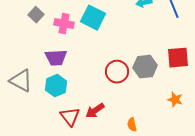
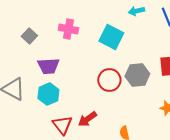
gray square: (36, 15) -> (29, 36), moved
cyan square: (93, 18) -> (111, 37), moved
pink cross: (64, 24) -> (68, 29), moved

